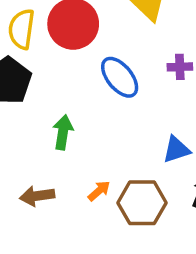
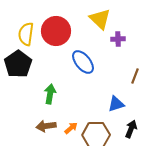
purple cross: (180, 67) -> (118, 39), moved
brown arrow: (37, 196) -> (46, 126), moved

